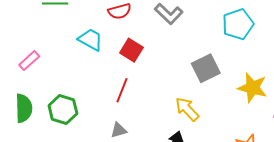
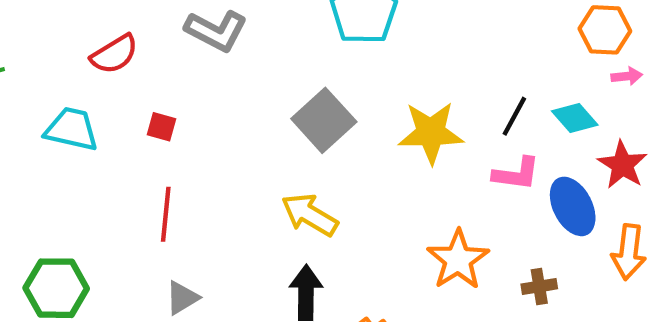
red square: (131, 50) -> (162, 127), size x0.6

